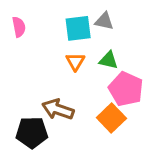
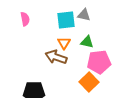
pink pentagon: (126, 89) -> (99, 62), turned -30
brown arrow: (58, 109) -> (56, 57), moved

